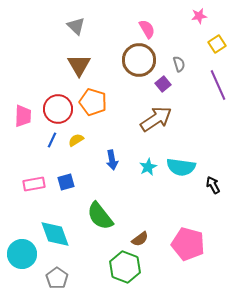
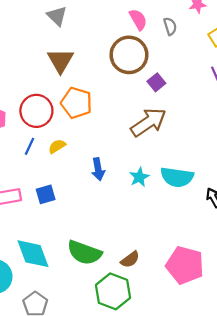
gray semicircle: (179, 64) -> (170, 26), moved
green semicircle: (100, 216) -> (84, 253), moved, turned -32

